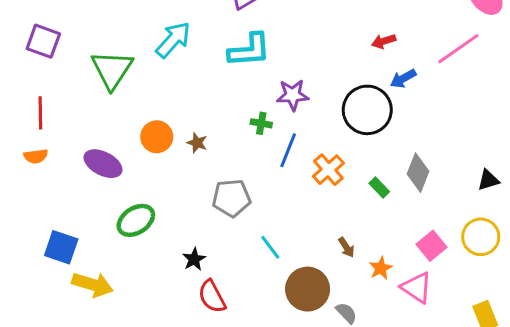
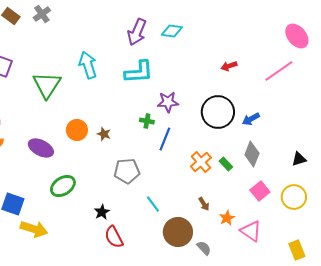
cyan arrow: (173, 40) -> (88, 65), turned -60
blue arrow: (403, 79) -> (251, 119), moved
orange cross: (328, 170) -> (201, 162), moved
pink square: (431, 246) -> (260, 191), moved

